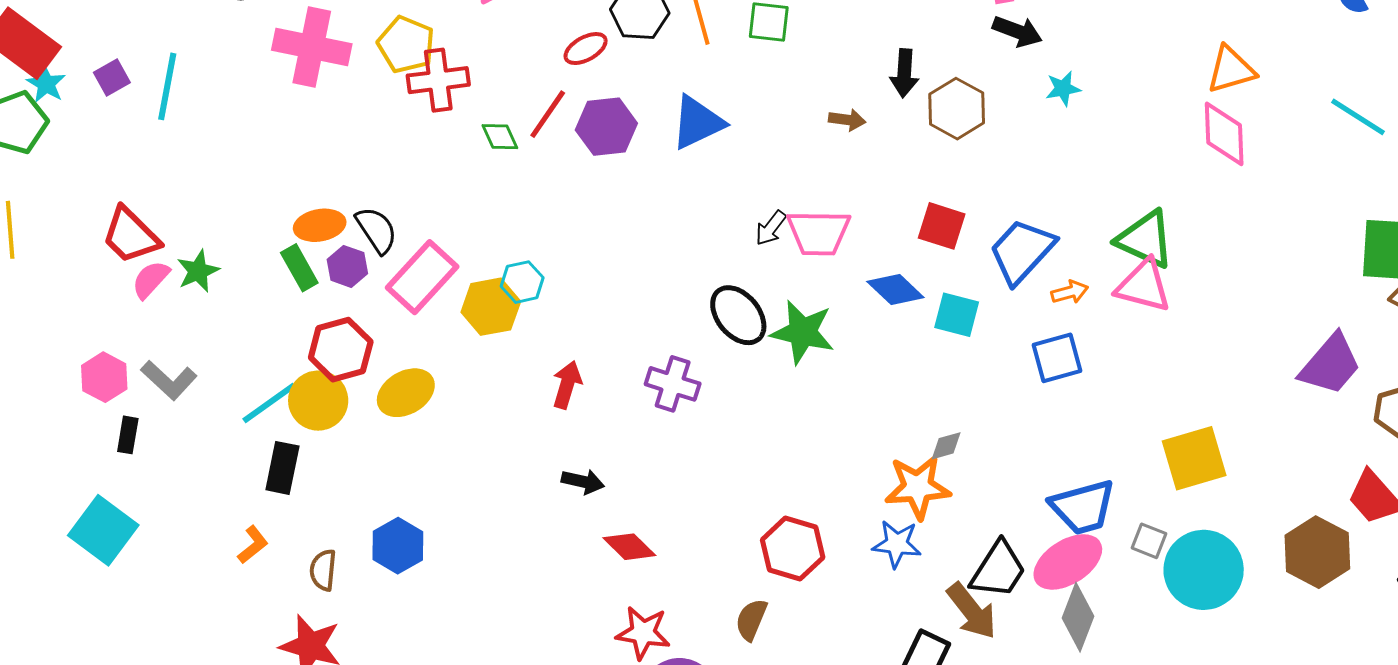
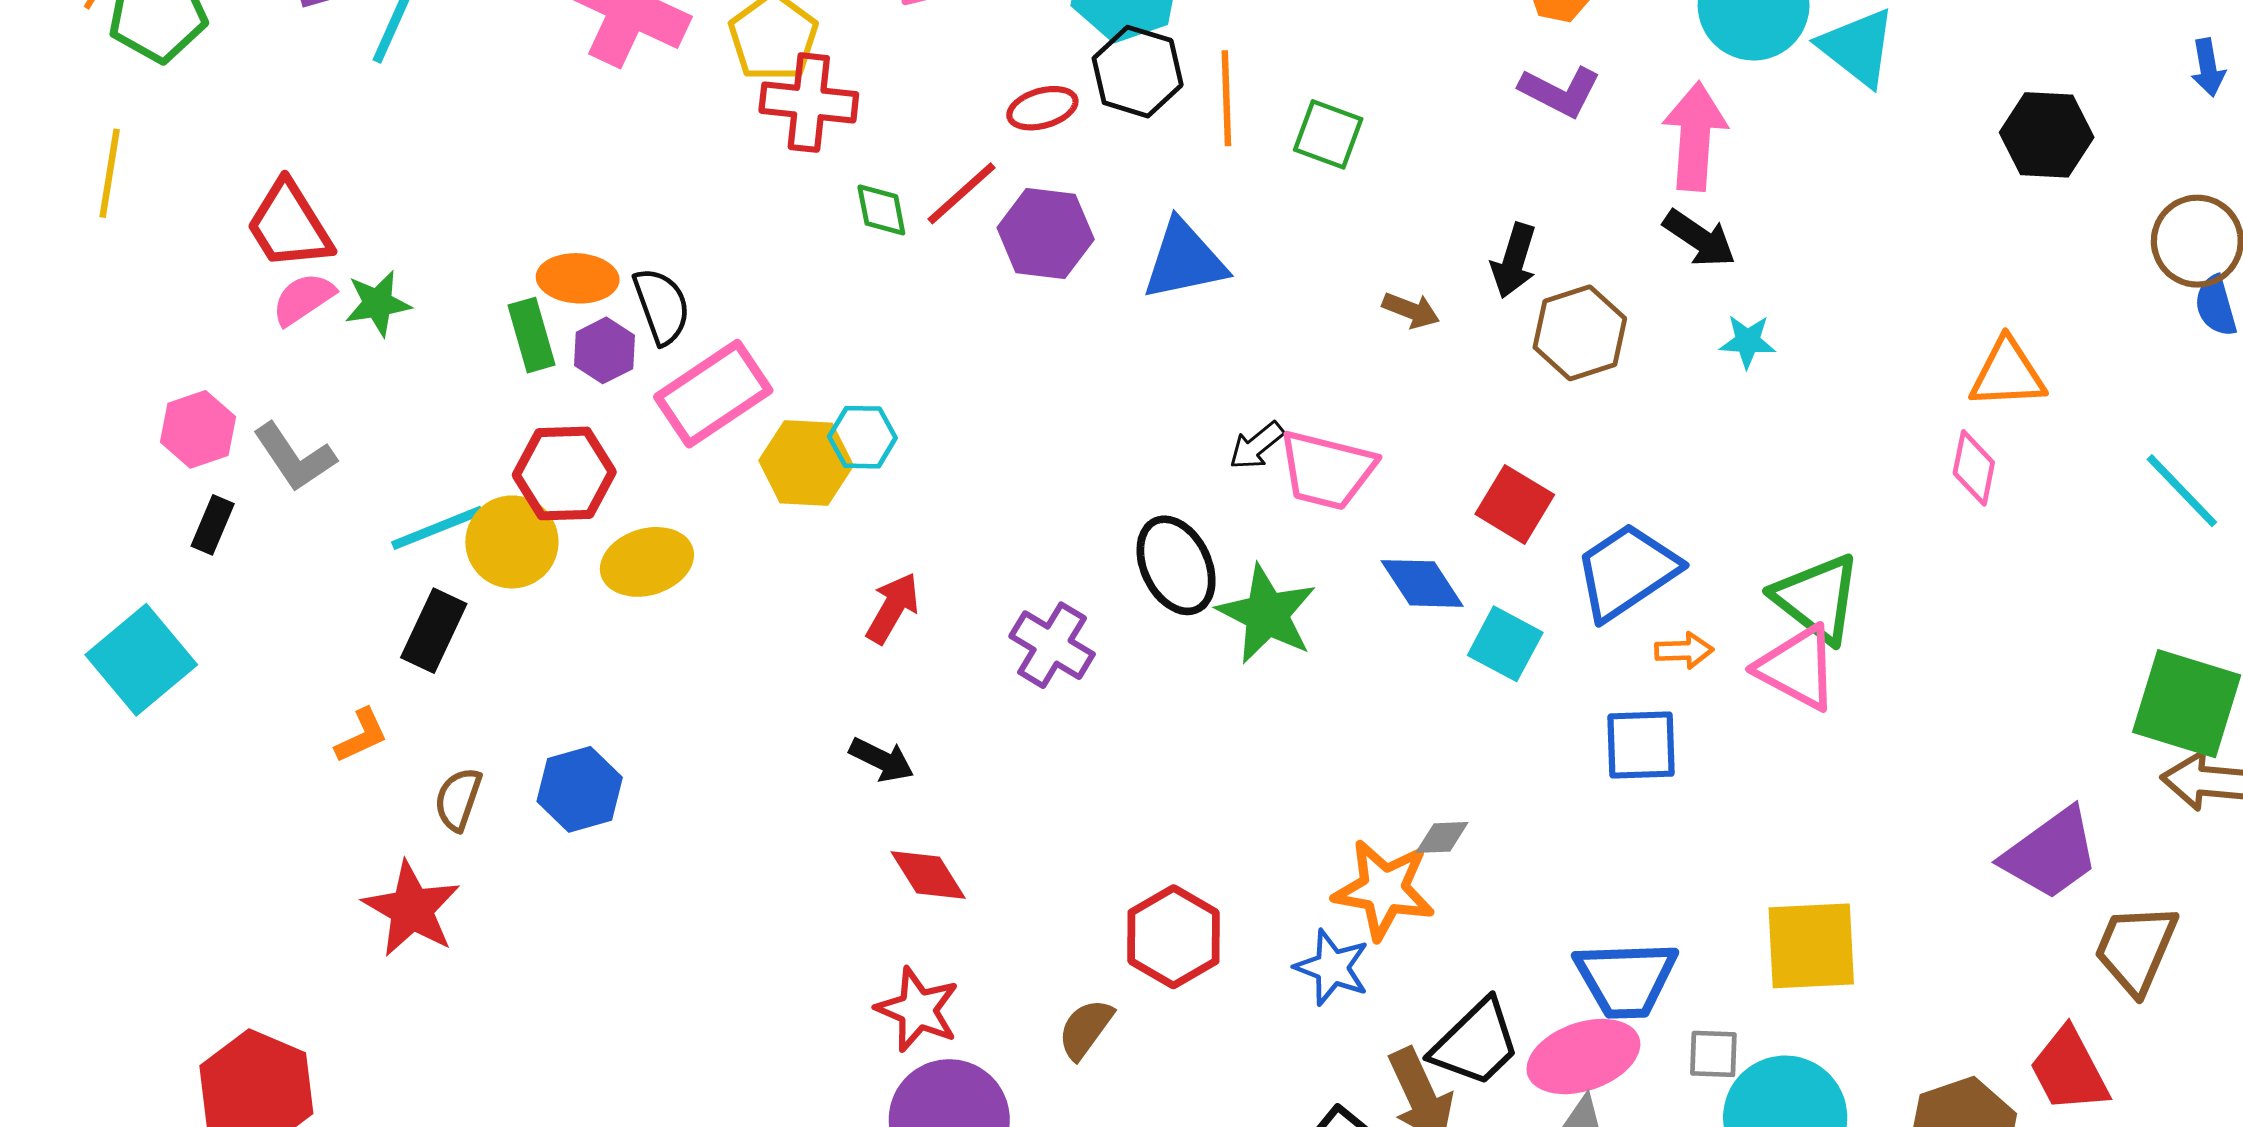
pink diamond: (1224, 134) -> (1974, 468), size x0.7
gray square: (1149, 541) -> (1713, 1054), turned -33

